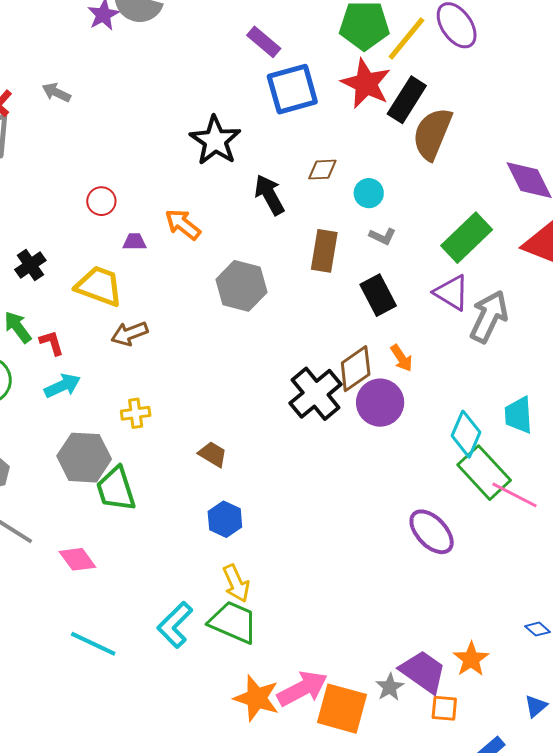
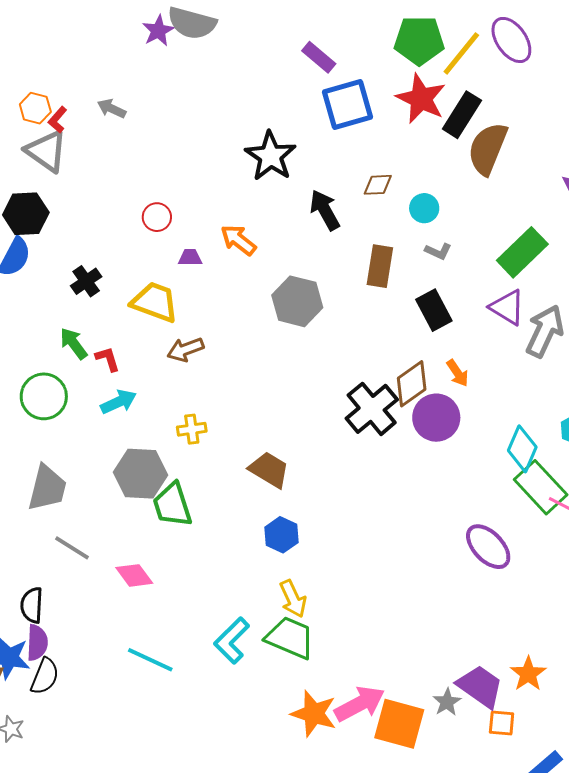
brown trapezoid: (213, 454) -> (269, 470), size x1.4

